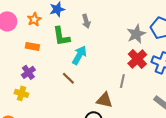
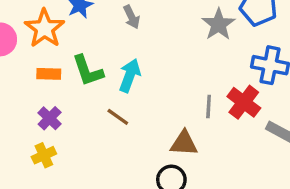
orange star: (34, 19) -> (44, 28), size x1.6
green L-shape: (61, 36) -> (88, 71), moved
red cross: (137, 59) -> (244, 102), moved
yellow cross: (21, 93) -> (44, 155), turned -32

